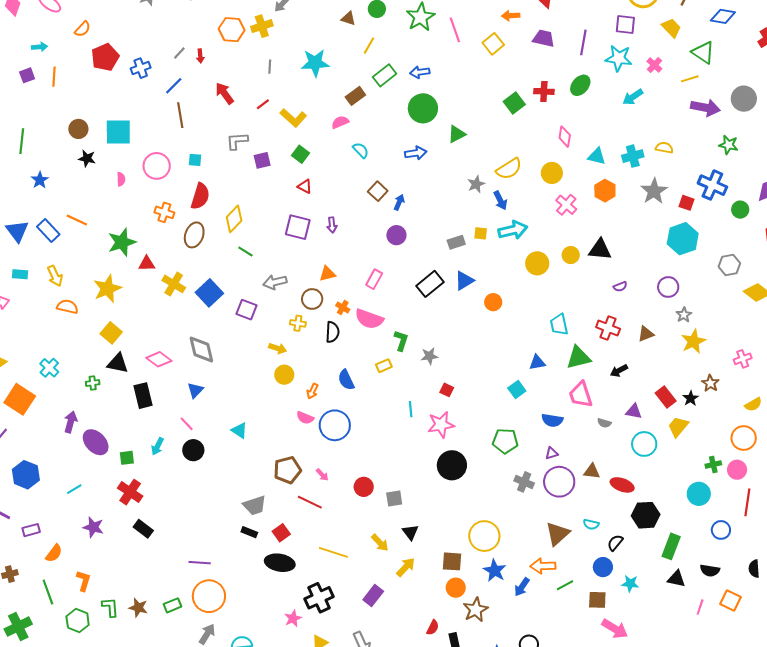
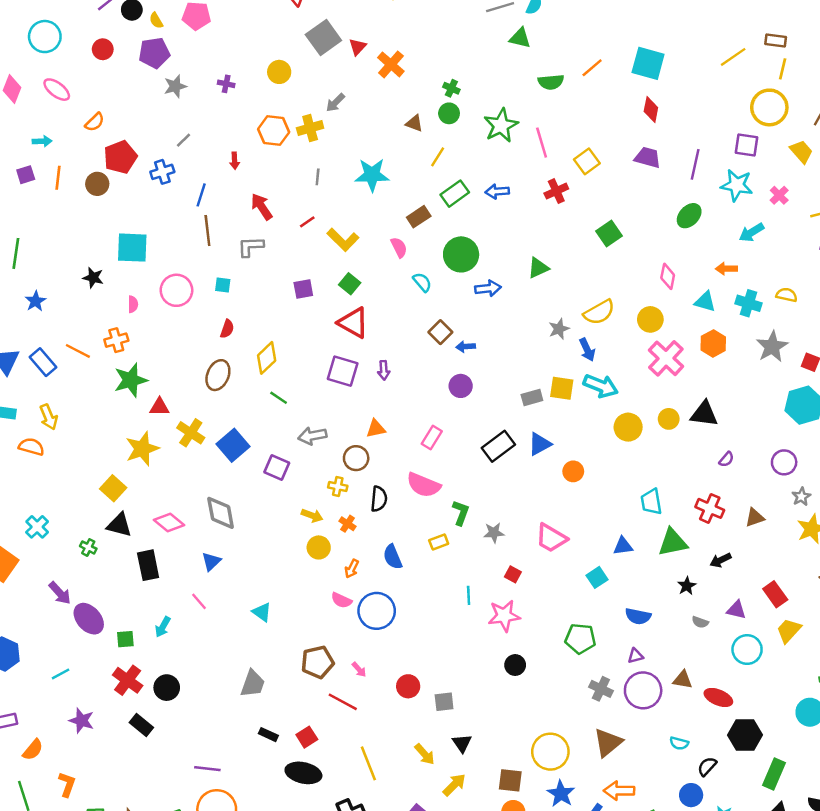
orange arrow: (511, 16) -> (726, 269), moved
gray line: (179, 53) -> (183, 140), moved
blue line: (174, 86) -> (201, 195), turned -30
red cross: (544, 91) -> (556, 191), moved, turned -30
green circle: (423, 108) -> (461, 254), moved
pink semicircle: (340, 122) -> (399, 247), turned 84
brown circle: (78, 129) -> (97, 184), moved
gray L-shape: (237, 141) -> (251, 247), moved
cyan cross: (633, 156) -> (748, 303), turned 30
red triangle: (305, 186) -> (353, 323), size x1.8
red semicircle: (200, 196) -> (227, 329), size x0.6
blue arrow: (399, 202) -> (466, 347), turned -119
pink cross: (566, 205) -> (666, 358), size x1.4
orange cross: (164, 212) -> (116, 340), moved, turned -36
cyan arrow: (513, 230) -> (601, 386), turned 32
yellow square: (481, 233) -> (562, 388), size x1.5
purple semicircle: (620, 287) -> (726, 459), turned -32
yellow star: (107, 289) -> (142, 449), moved
orange semicircle: (67, 307) -> (31, 447), moved
orange cross: (343, 308) -> (347, 524), moved
green cross: (93, 383) -> (88, 547), turned 32
pink trapezoid: (581, 395) -> (551, 538), moved, turned -44
black star: (691, 398) -> (687, 586), moved
purple arrow: (71, 422) -> (60, 593), turned 120
black circle: (193, 450) -> (167, 688), moved
black circle: (452, 465) -> (515, 665), size x0.6
gray trapezoid: (255, 505) -> (253, 684), moved, turned -55
brown triangle: (558, 534) -> (608, 743), moved
yellow line: (333, 552) -> (368, 763), turned 48

